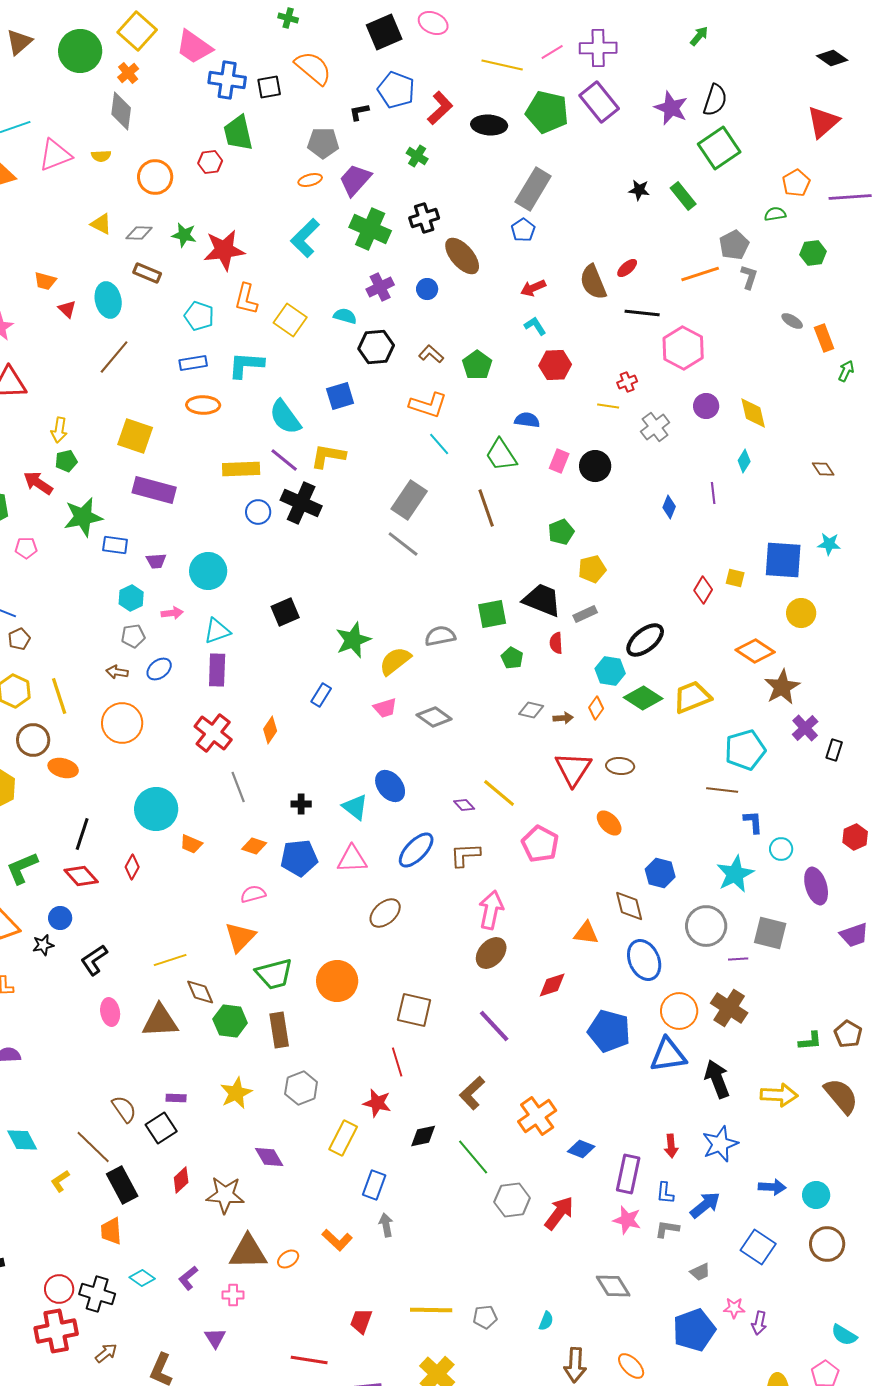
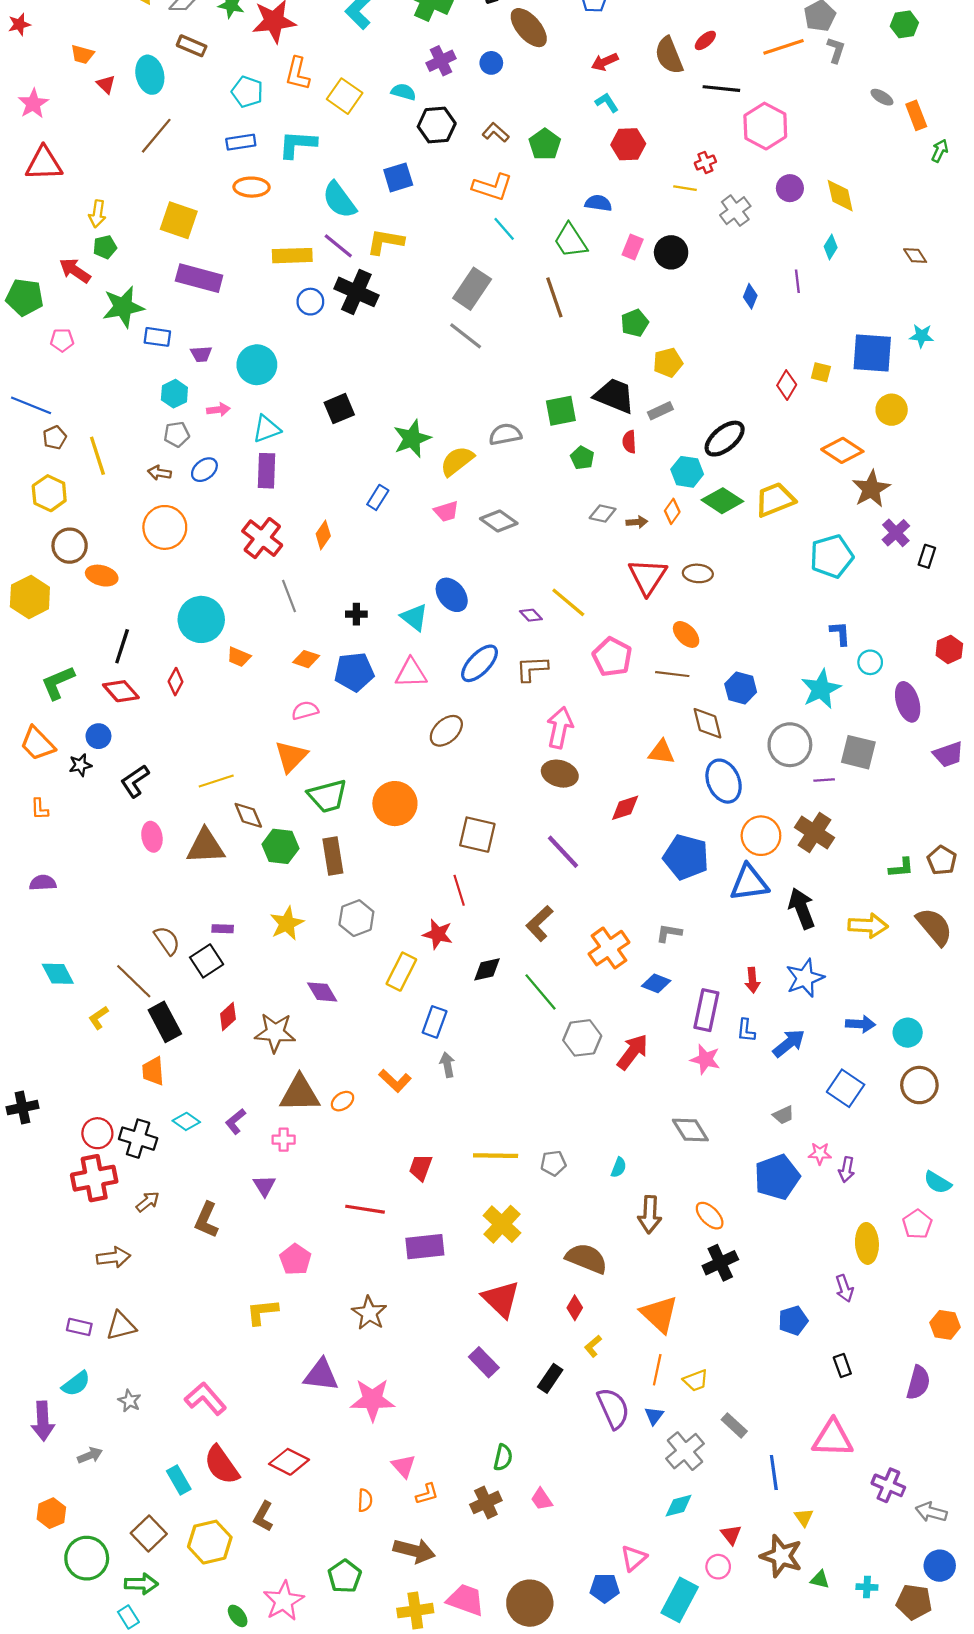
yellow line: (59, 696) -> (97, 456), moved
brown line: (722, 790) -> (672, 674), moved
brown ellipse: (491, 953) -> (560, 774), turned 64
gray L-shape: (667, 1229) -> (669, 933), moved

